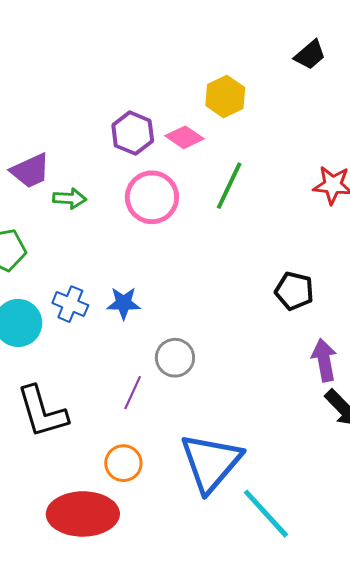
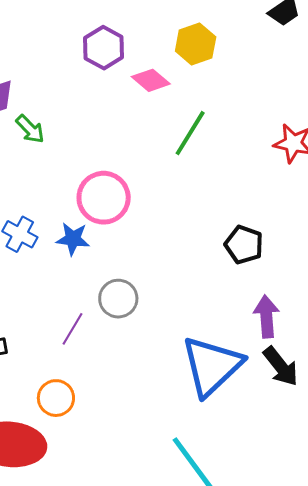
purple hexagon: (133, 133) -> (104, 48), moved
pink circle: (152, 197) -> (104, 198), moved
green arrow: (70, 198) -> (30, 129), turned 36
blue triangle: (211, 462) -> (212, 366), moved

